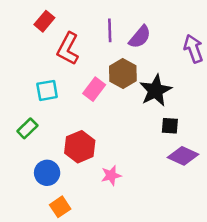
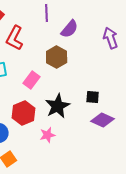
purple line: (110, 30) -> (47, 13), moved
pink rectangle: (94, 89) -> (32, 80), moved
black star: (156, 90) -> (58, 106), moved

